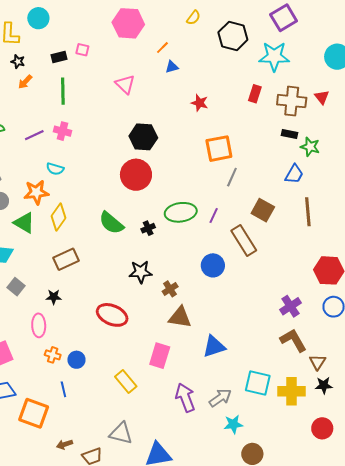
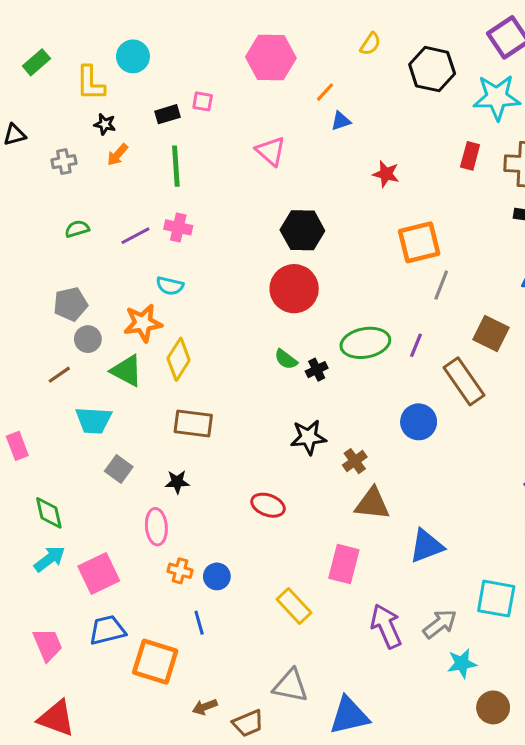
green semicircle: (111, 223) -> (286, 359), moved, size x0.6
brown rectangle: (66, 259) -> (193, 423), turned 35
red ellipse: (112, 315) -> (268, 505), size x0.7

